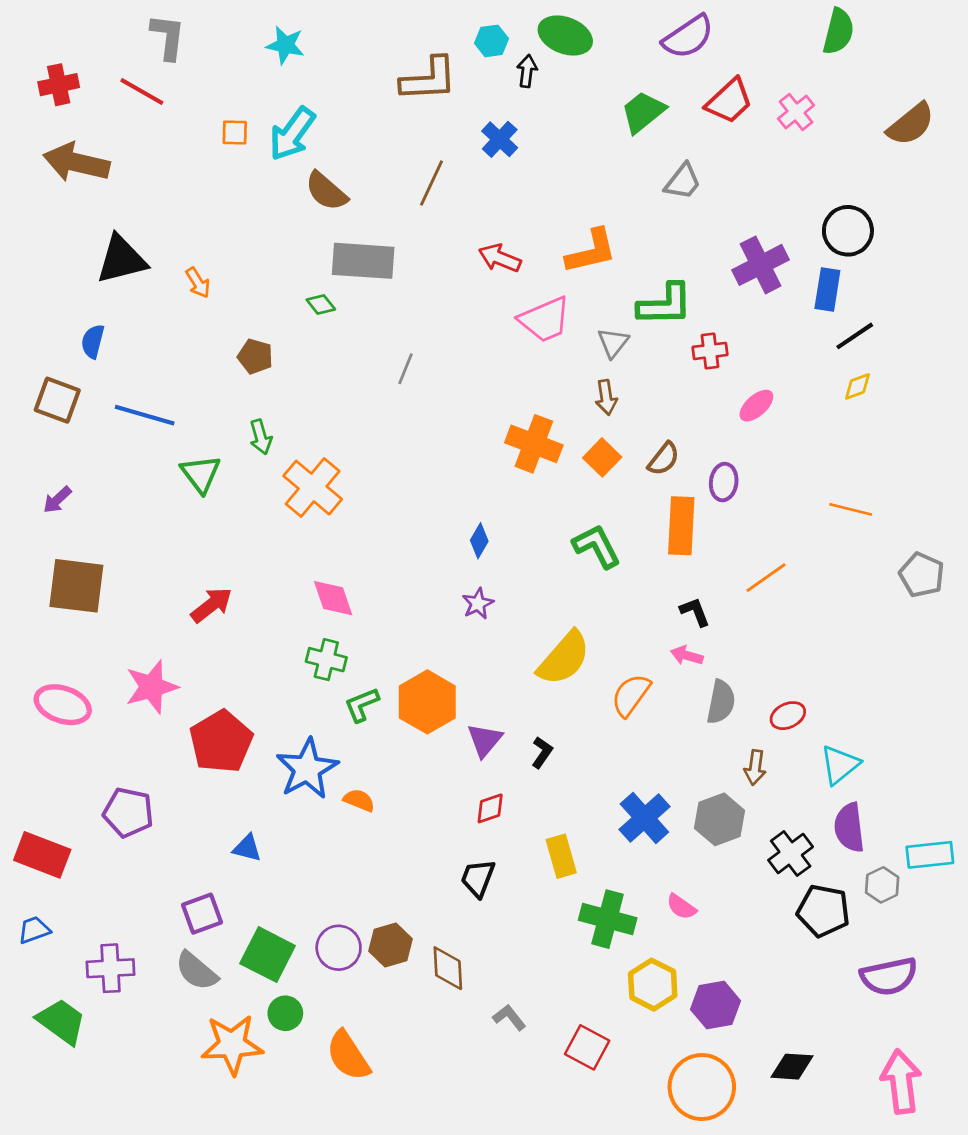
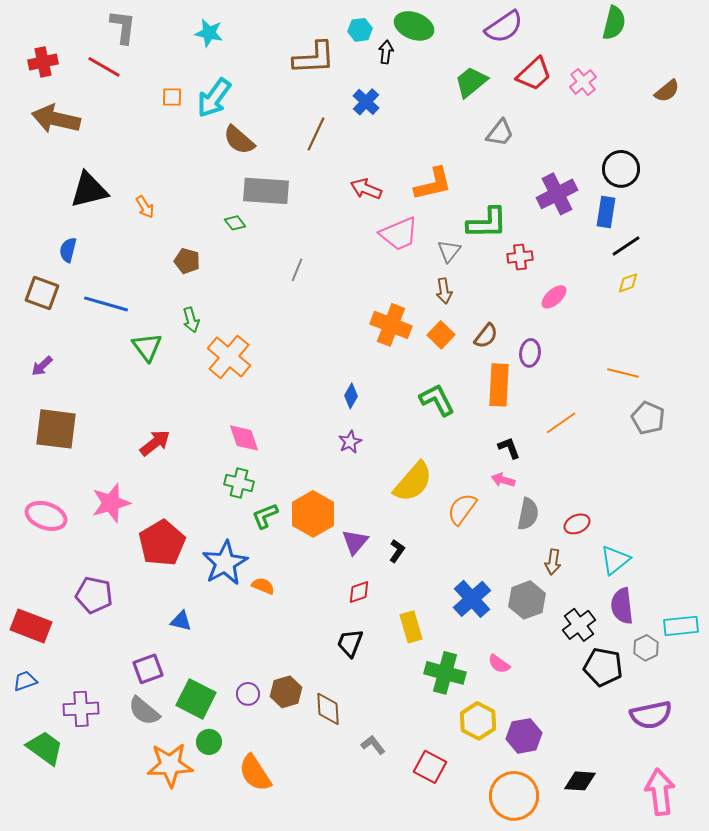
brown semicircle: (911, 124) -> (667, 91), size x0.7
gray pentagon: (922, 575) -> (648, 418), moved
purple circle: (339, 948) -> (248, 694), size x0.7

